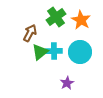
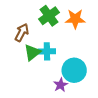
orange star: (81, 20) -> (75, 19), turned -30
cyan circle: (80, 52) -> (74, 70), moved

